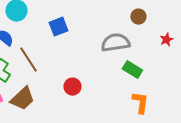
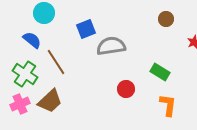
gray semicircle: (115, 43) -> (111, 46), moved
red circle: (72, 87) -> (126, 89), moved

